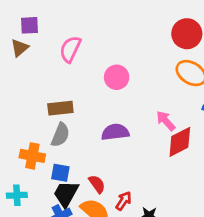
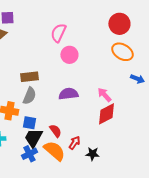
pink semicircle: (70, 49) -> (58, 33), moved
pink arrow: (166, 121) -> (104, 95), moved
red diamond: (180, 142) -> (106, 114), moved

